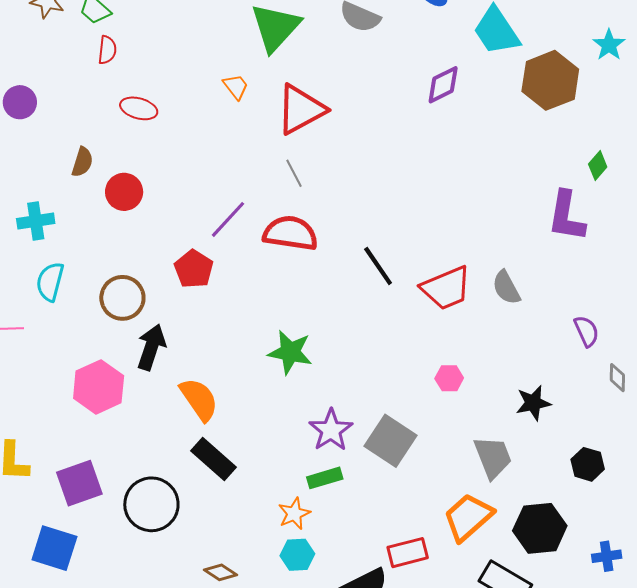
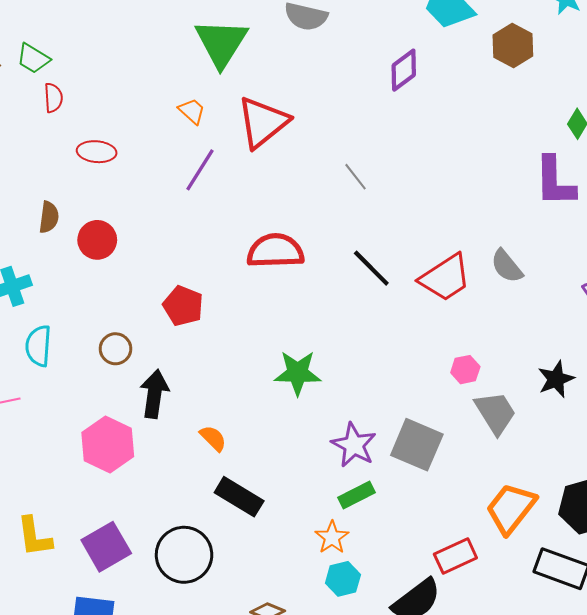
brown hexagon: (550, 80) -> (513, 46), size x0.7
gray line: (294, 173) -> (355, 177), moved
purple line: (228, 219) -> (200, 170), moved
brown circle: (122, 298) -> (115, 349), size x0.7
orange semicircle: (199, 399) -> (213, 438), size x0.6
gray trapezoid: (493, 457) -> (495, 413), moved

